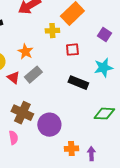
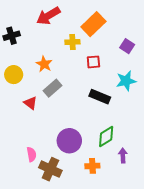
red triangle: (13, 78) -> (30, 103), moved
brown cross: (22, 113) -> (50, 169), moved
green diamond: (104, 114) -> (106, 137), moved, turned -35
purple arrow: (91, 154) -> (123, 155), moved

